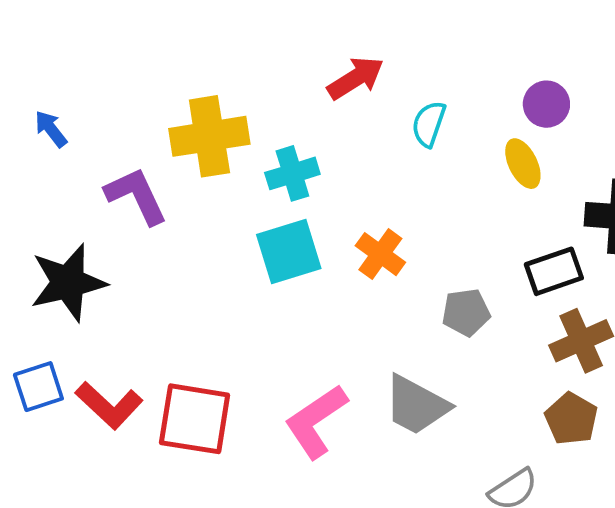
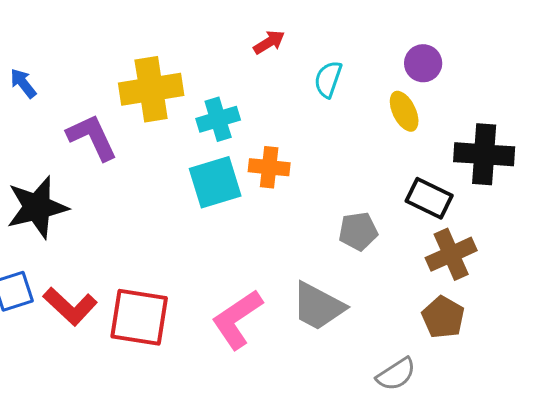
red arrow: (356, 78) -> (269, 42), size x0.7
orange cross: (380, 254) -> (269, 167), moved, turned -30
black rectangle: (554, 271) -> (429, 198), turned 45

